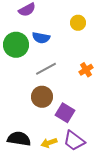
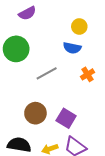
blue semicircle: (41, 38) -> (72, 48), moved
brown circle: (42, 97) -> (35, 113), moved

